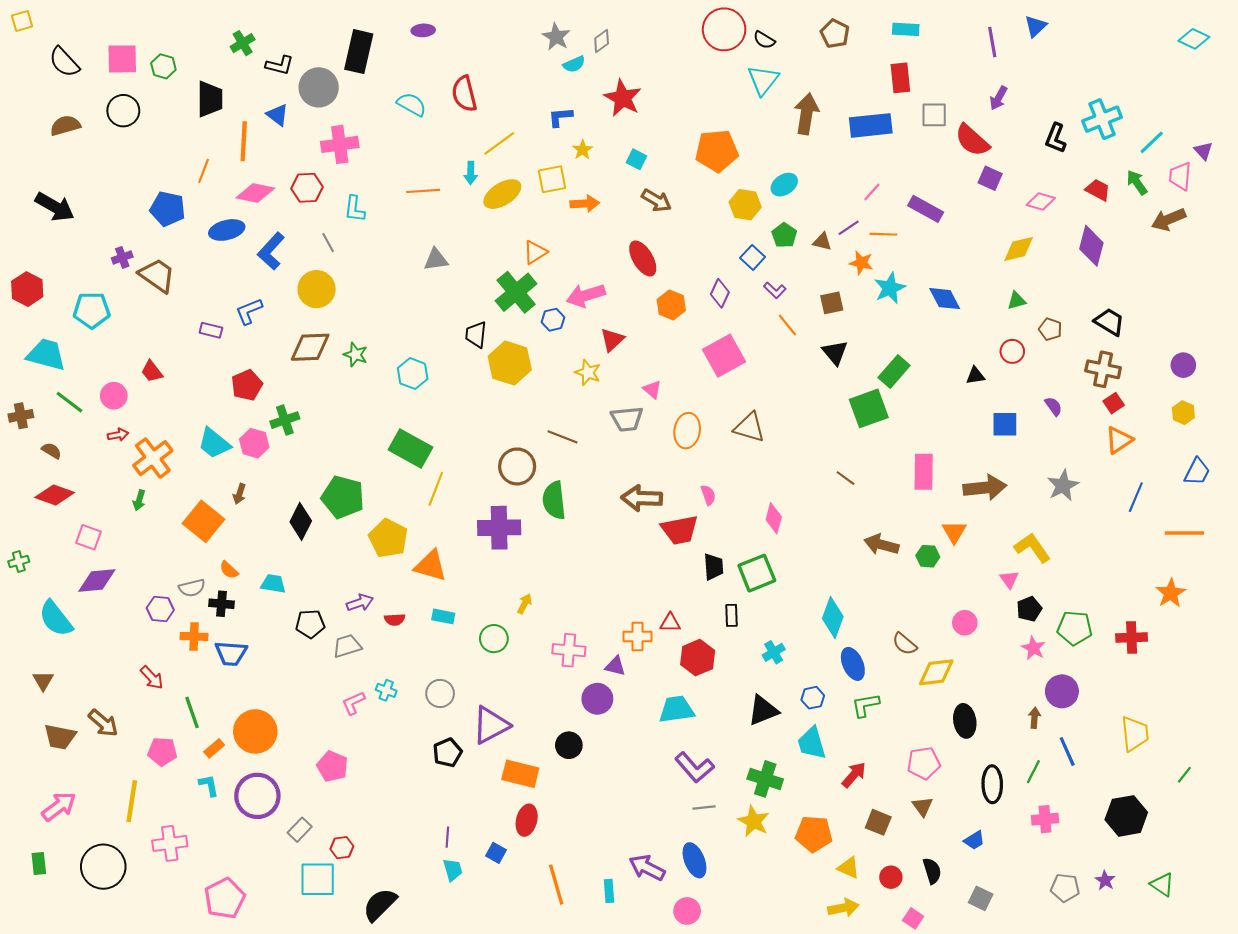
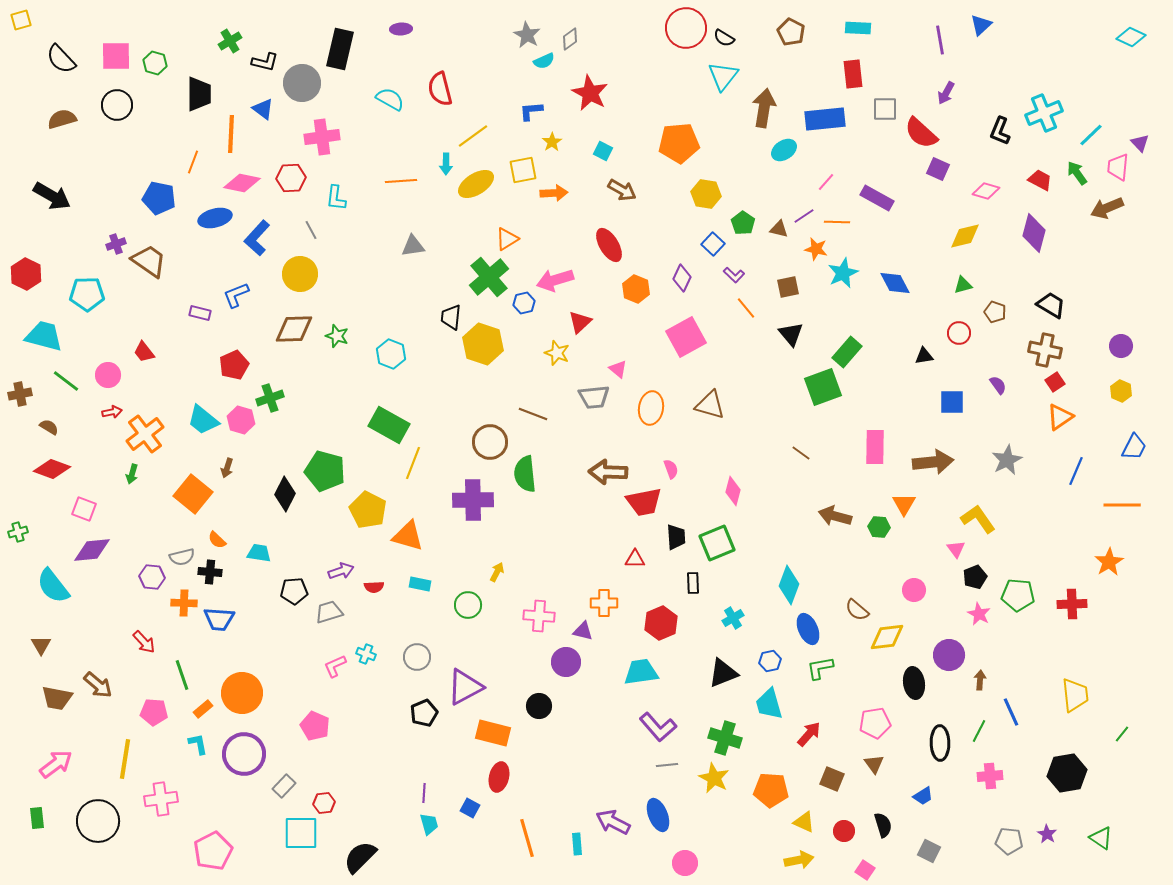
cyan ellipse: (784, 185) -> (784, 150), moved
red triangle: (670, 623) -> (635, 559), moved
purple circle: (1062, 691) -> (949, 655), moved
pink circle: (687, 911) -> (685, 863), moved

